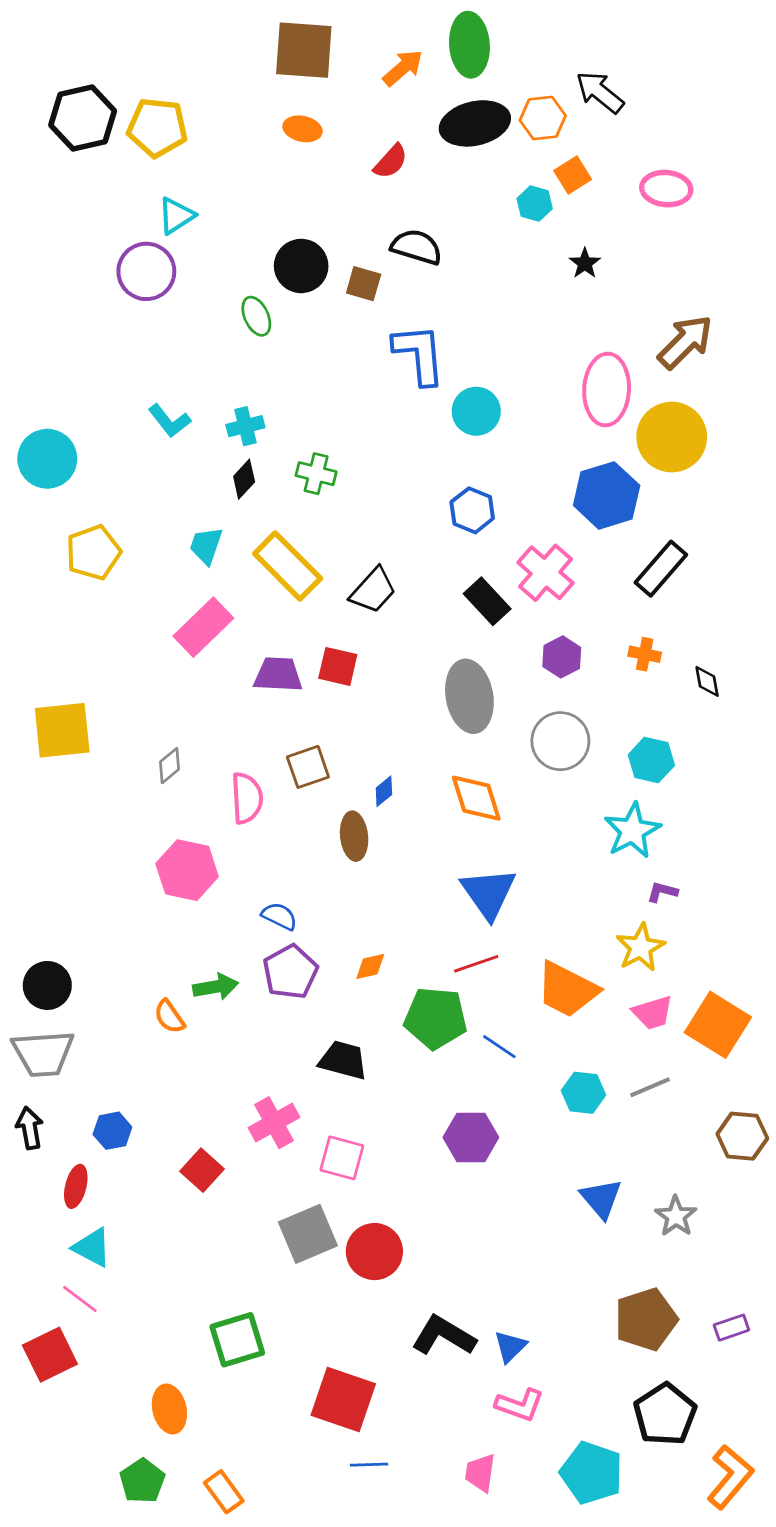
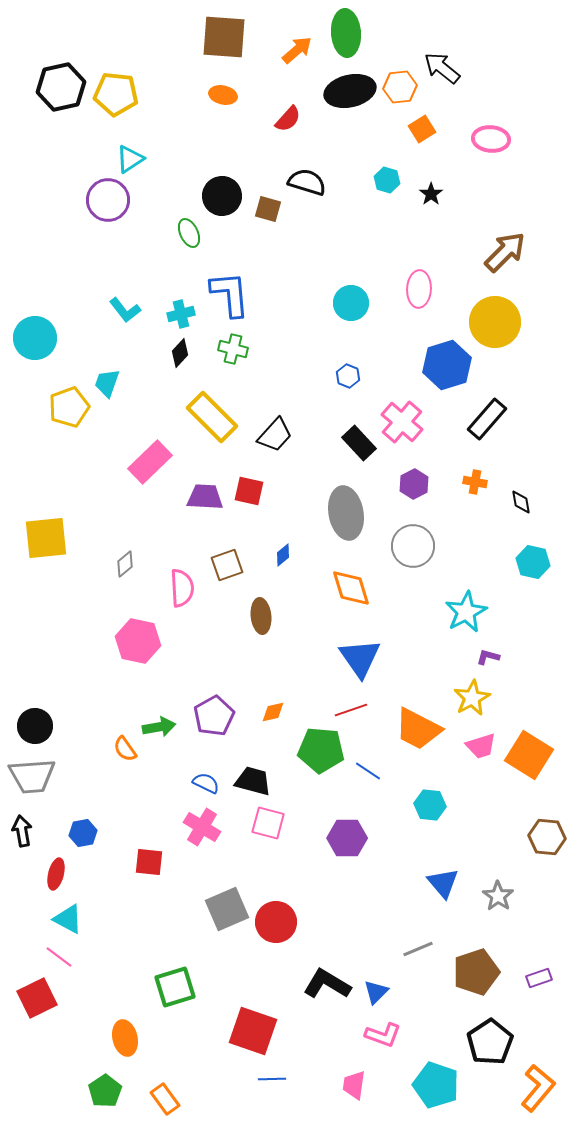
cyan hexagon: (535, 204) -> (387, 180), moved
blue L-shape: (419, 354) -> (230, 294), moved
pink ellipse: (607, 390) -> (419, 289), moved, size x0.7
blue hexagon: (472, 510) -> (348, 376), size x0.7
cyan trapezoid: (206, 546) -> (107, 383), moved
cyan hexagon: (651, 760) -> (533, 562), moved
blue diamond: (384, 791) -> (283, 555), moved
blue semicircle: (279, 916) -> (206, 783), moved
gray line: (650, 1087) -> (418, 949), moved
pink cross: (274, 1123) -> (202, 827), turned -30
pink square: (342, 1158) -> (268, 823), moved
red square: (202, 1170) -> (149, 862), turned -36

